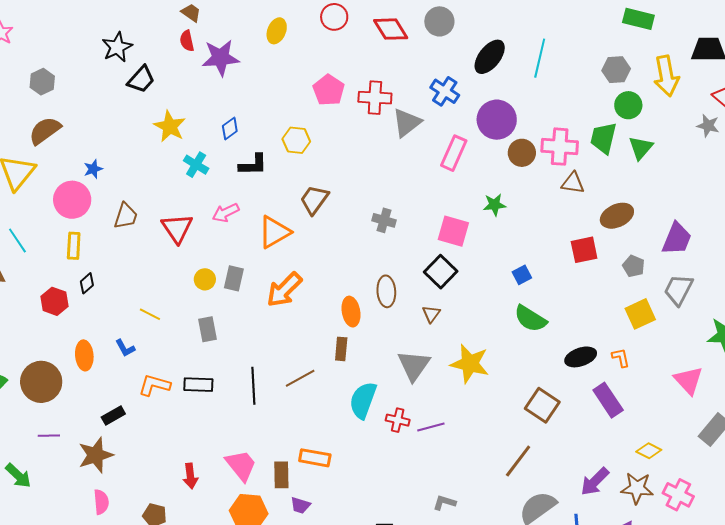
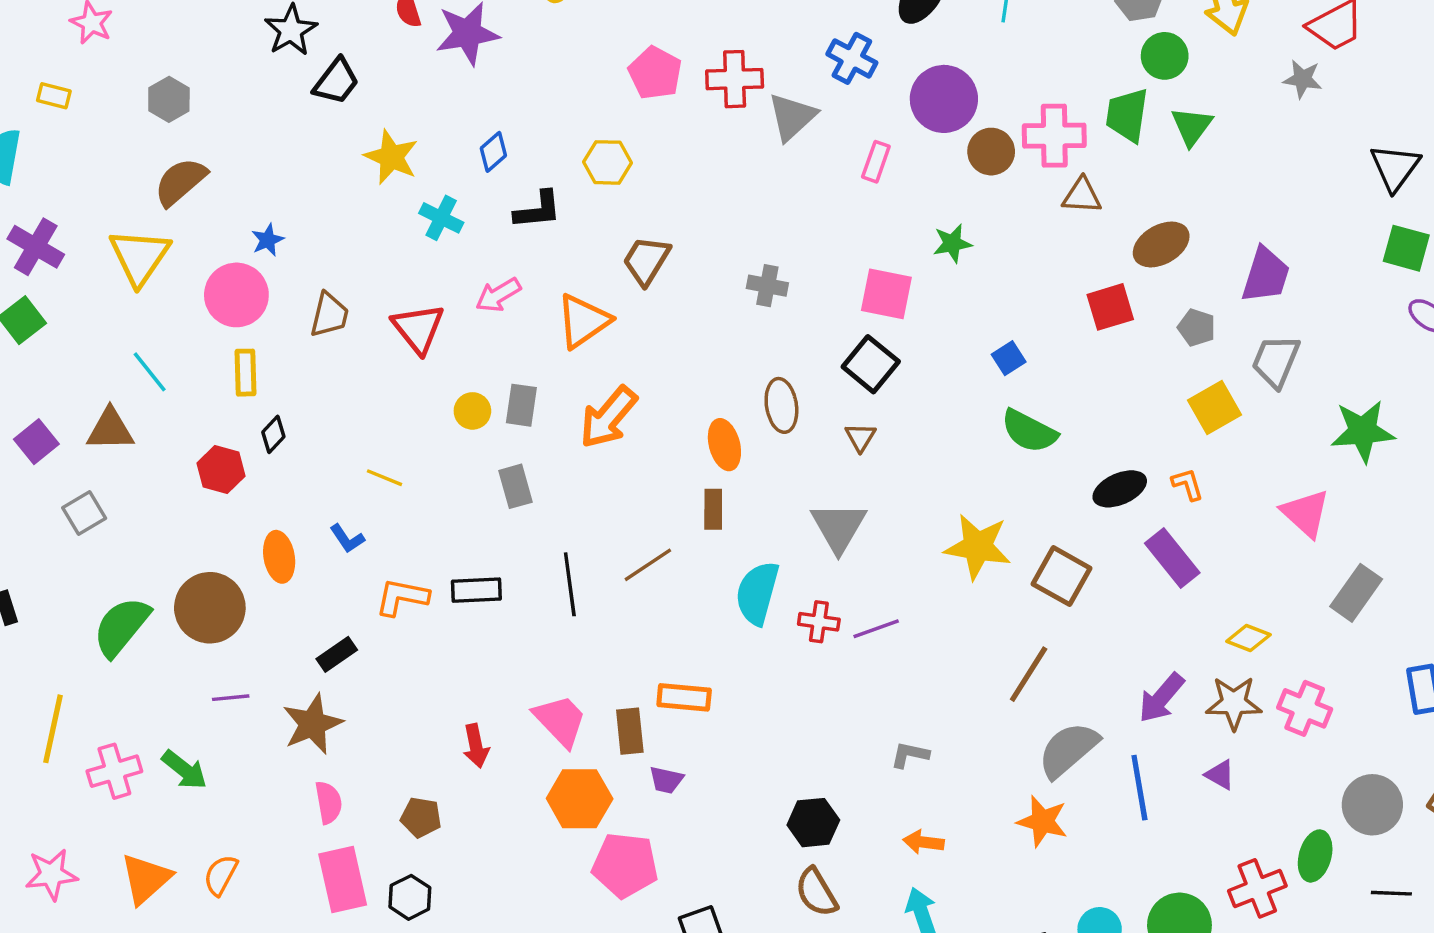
pink rectangle: (454, 153) -> (876, 162), size x0.7
gray rectangle: (208, 329) -> (516, 486), moved
yellow star: (470, 364) -> (978, 547), moved

